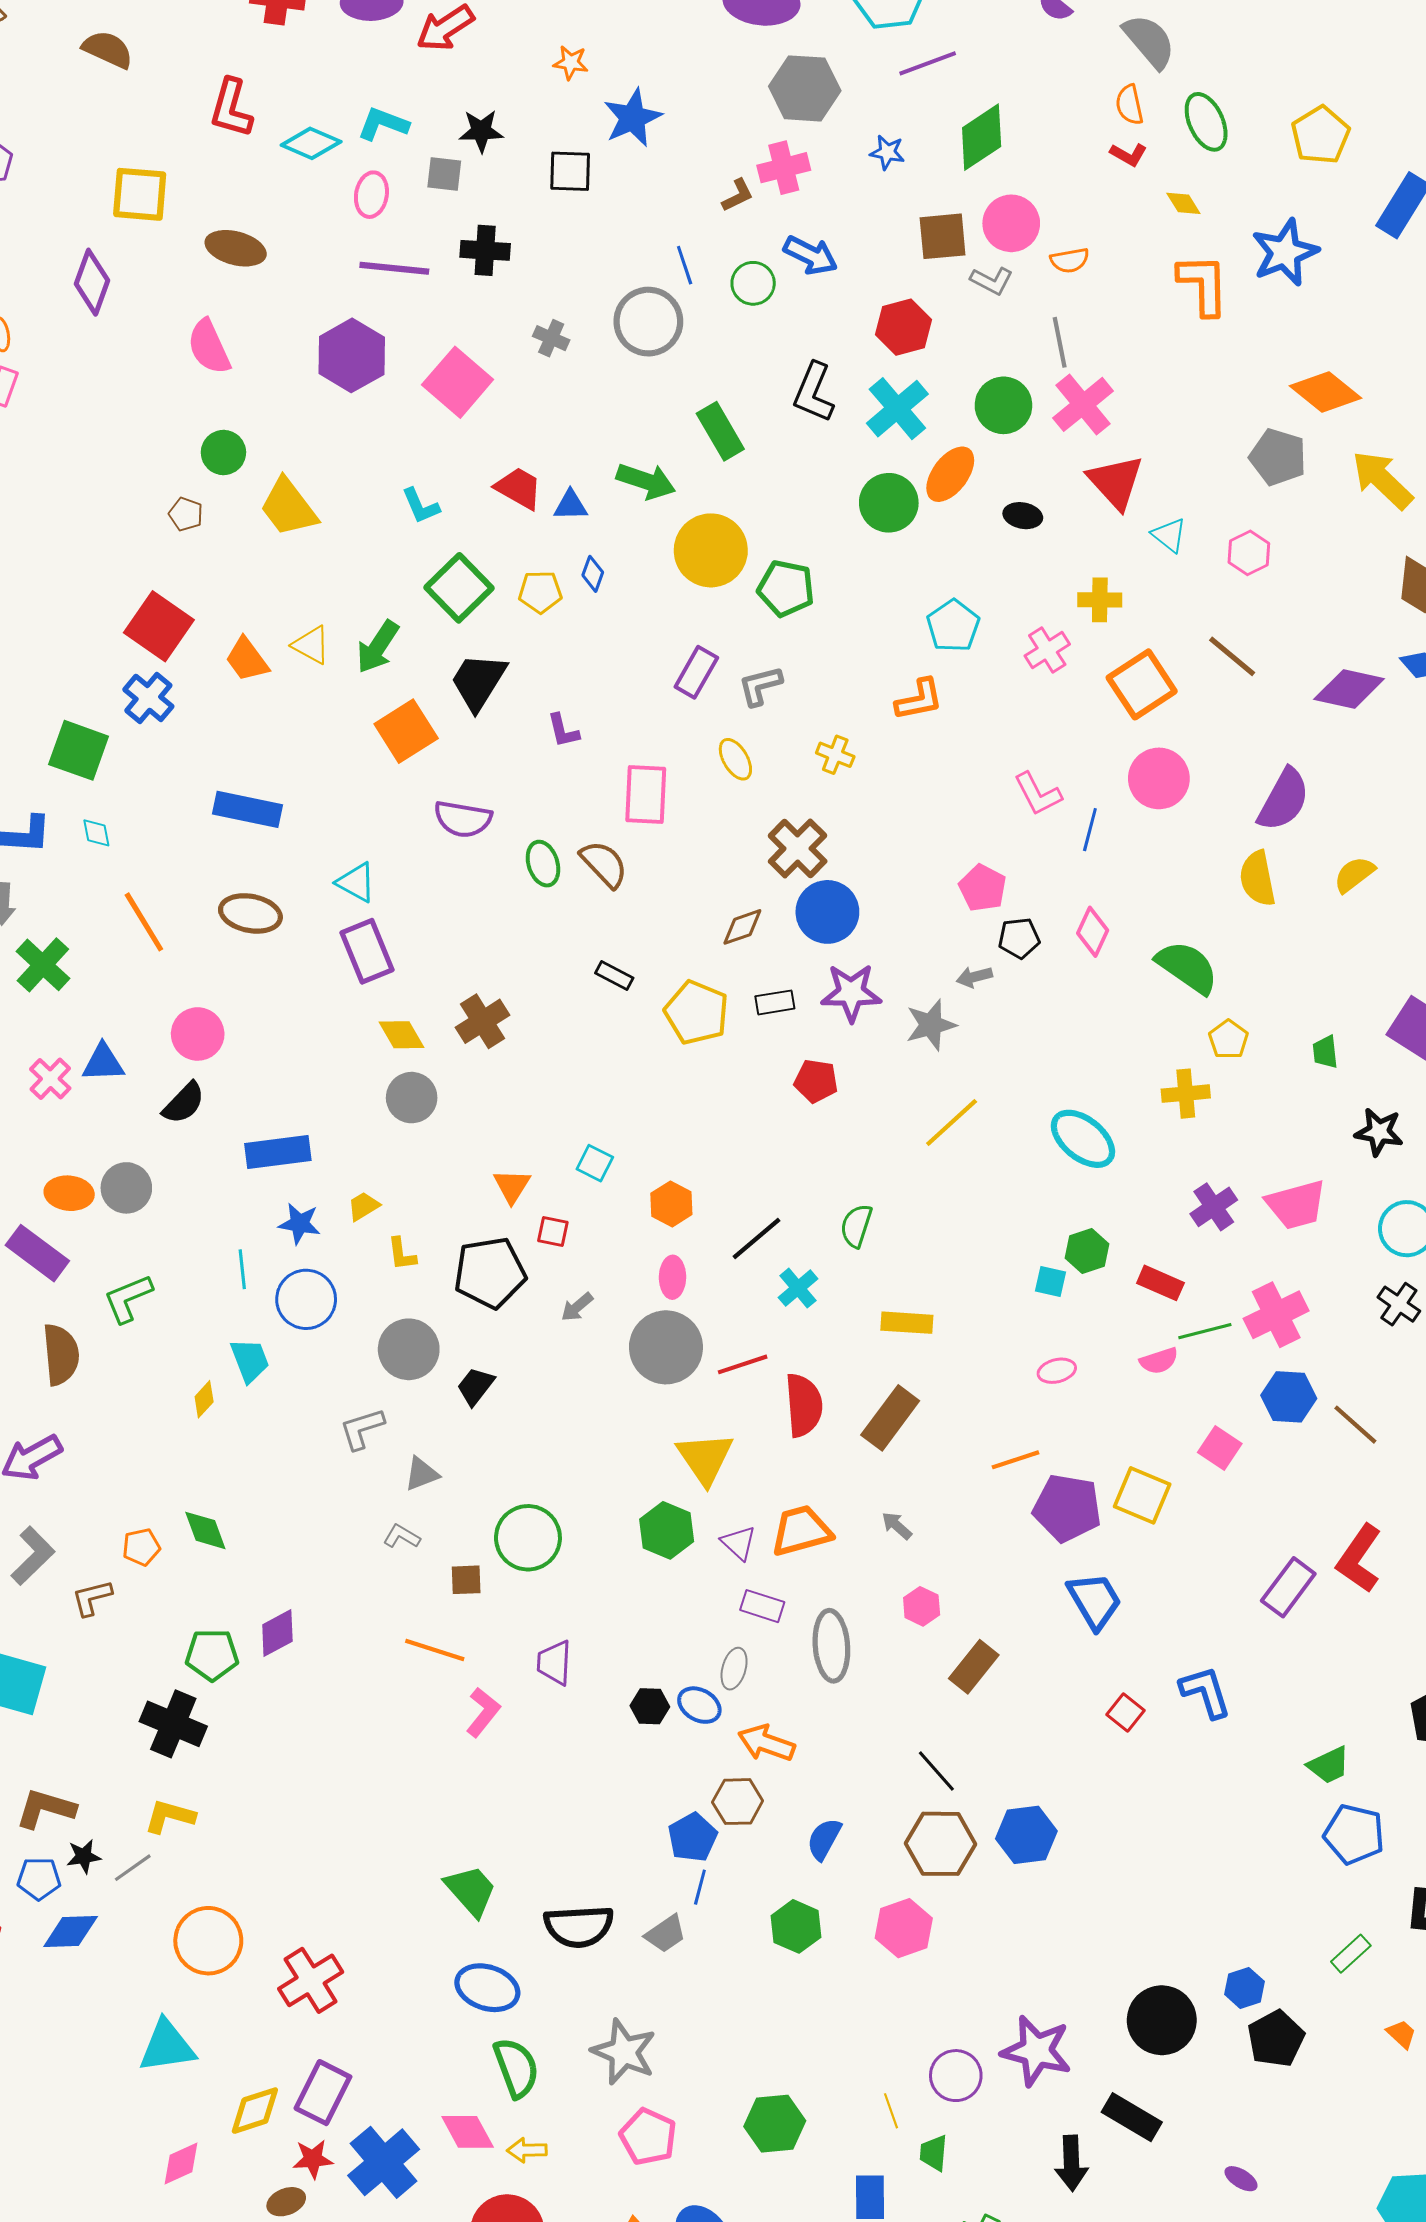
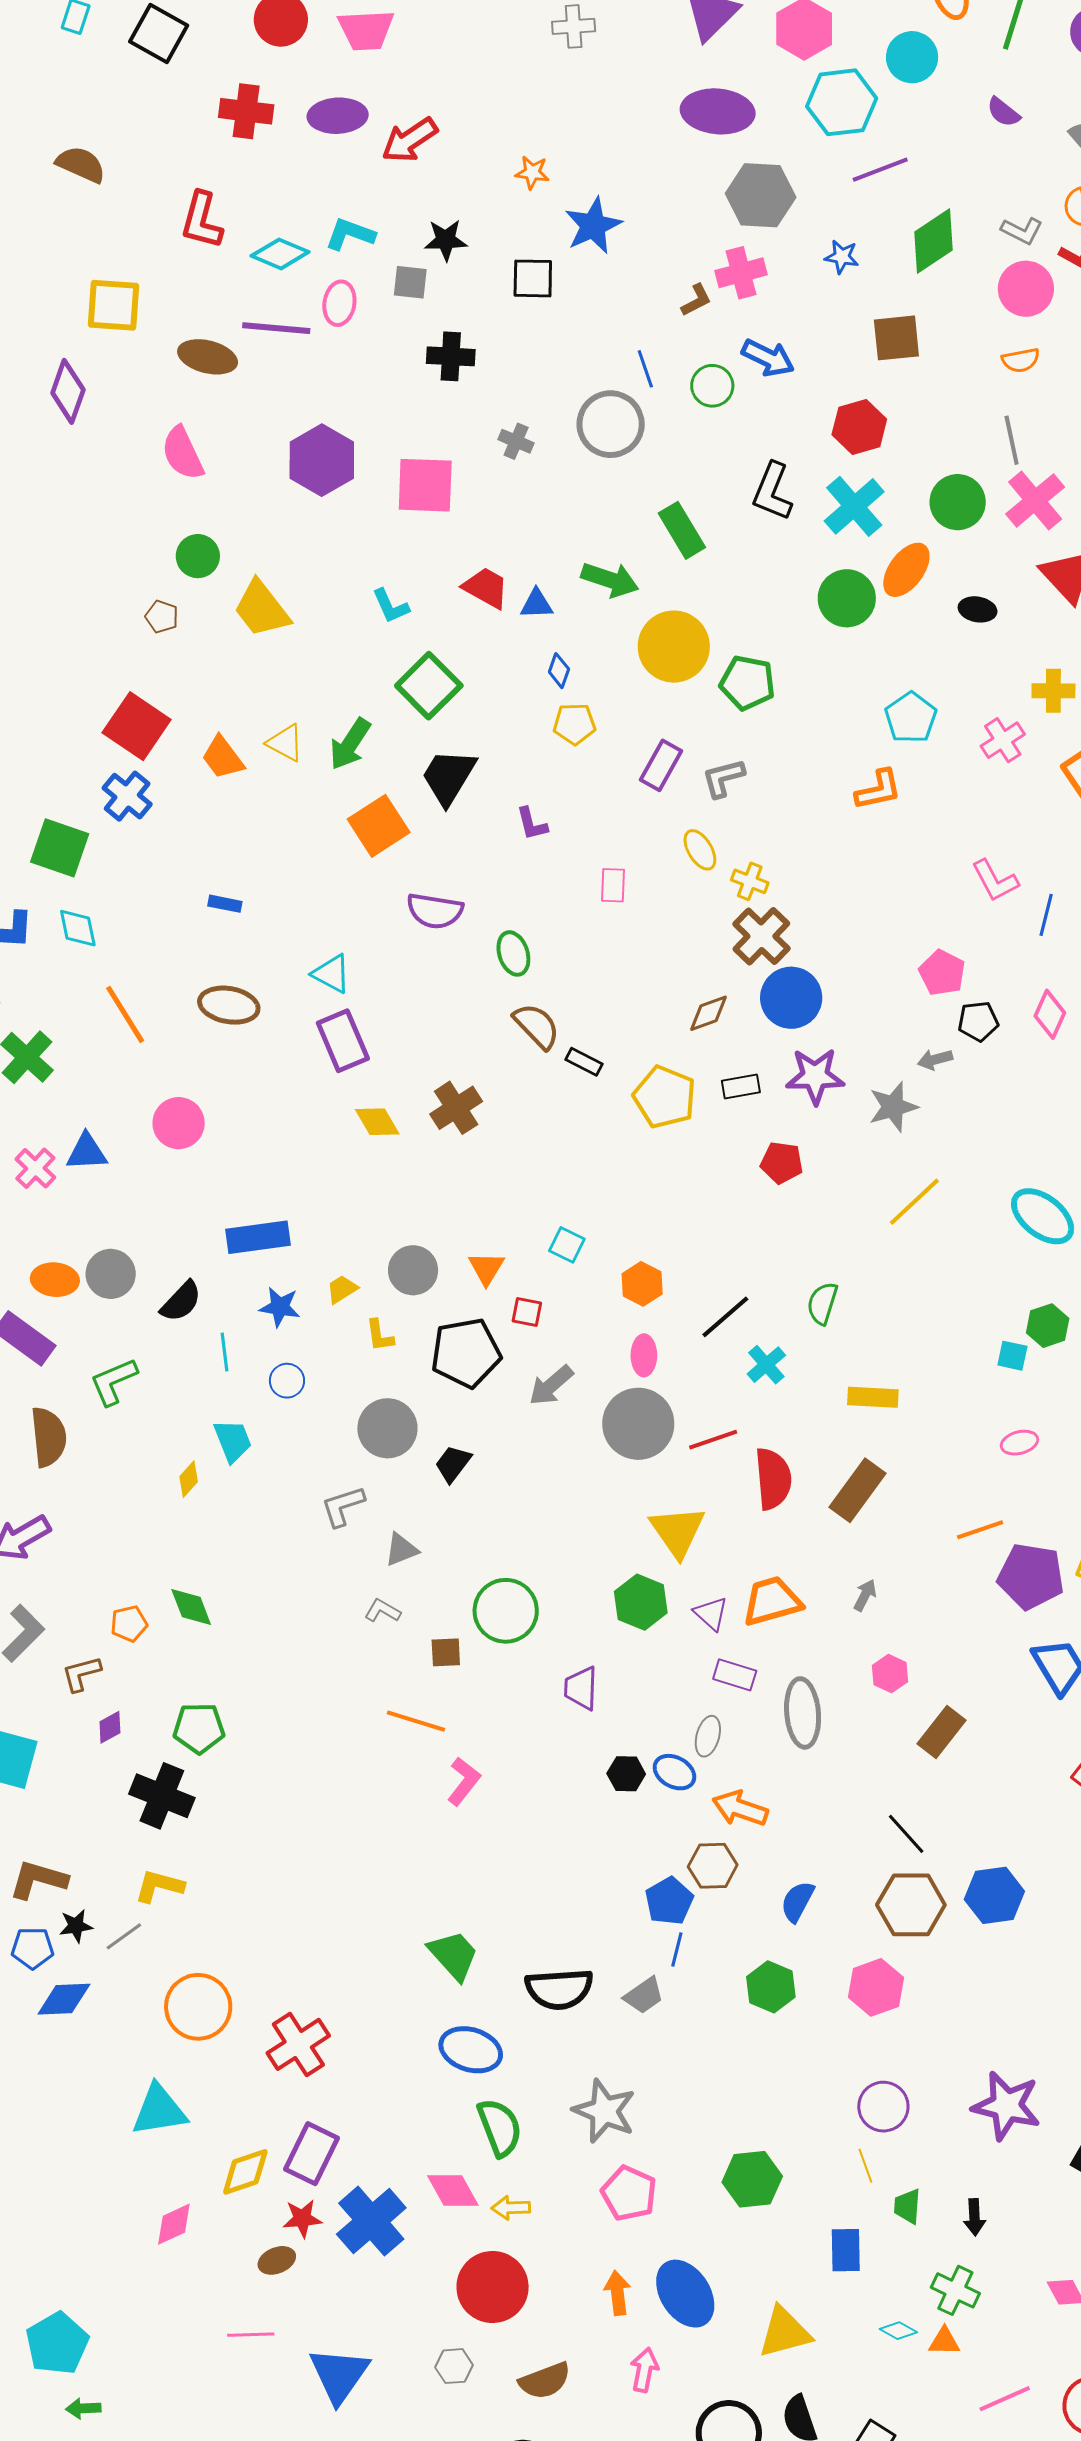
pink circle: (1011, 223) -> (1026, 289), moved
purple line: (394, 268) -> (276, 328), moved
gray L-shape: (992, 281) -> (1022, 231), moved
pink square: (458, 382) -> (425, 485), turned -38
yellow pentagon: (540, 592) -> (574, 724), moved
yellow cross: (835, 755) -> (750, 881), moved
pink rectangle: (646, 795) -> (613, 885), size x0.6
blue rectangle: (247, 809) -> (225, 904), size x0.5
cyan diamond: (96, 833) -> (78, 928), size x1.4
brown semicircle: (604, 864) -> (537, 1026), moved
gray circle: (412, 1098) -> (413, 1270), moved
black semicircle: (184, 1103) -> (181, 1301), moved
blue circle: (306, 1299) -> (287, 1381), size x0.6
gray arrow: (577, 1307) -> (551, 1385), size x1.4
gray arrow: (897, 1526) -> (865, 1595), turned 76
purple diamond: (277, 1633) -> (110, 1727), moved, size x0.7
purple trapezoid: (554, 1663) -> (581, 1688), moved
purple circle: (956, 2076) -> (883, 2107), moved
black arrow: (1071, 2163) -> (974, 2217), moved, size x0.7

